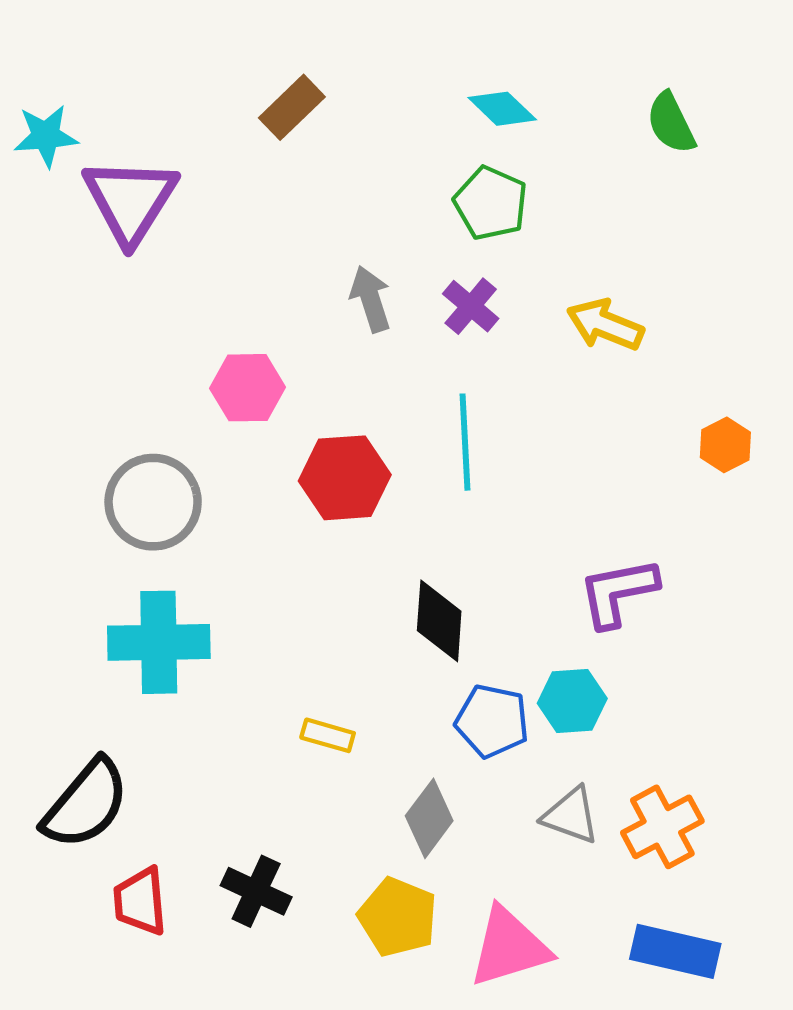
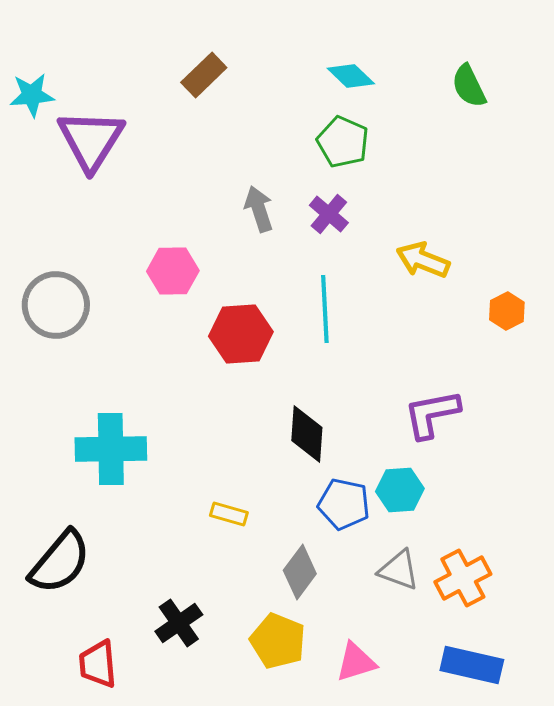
yellow arrow: (605, 325) -> (423, 260), moved
gray circle: (153, 502) -> (56, 305), moved
black cross: (256, 891) -> (179, 623), turned 30
red trapezoid: (140, 901) -> (98, 664), moved
pink triangle: (509, 947) -> (356, 662), size x0.7

